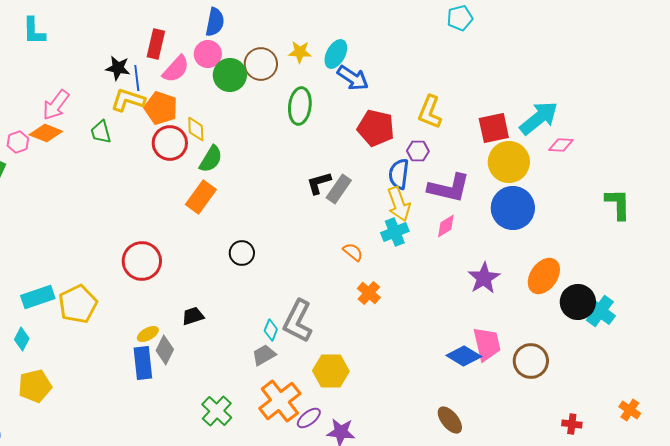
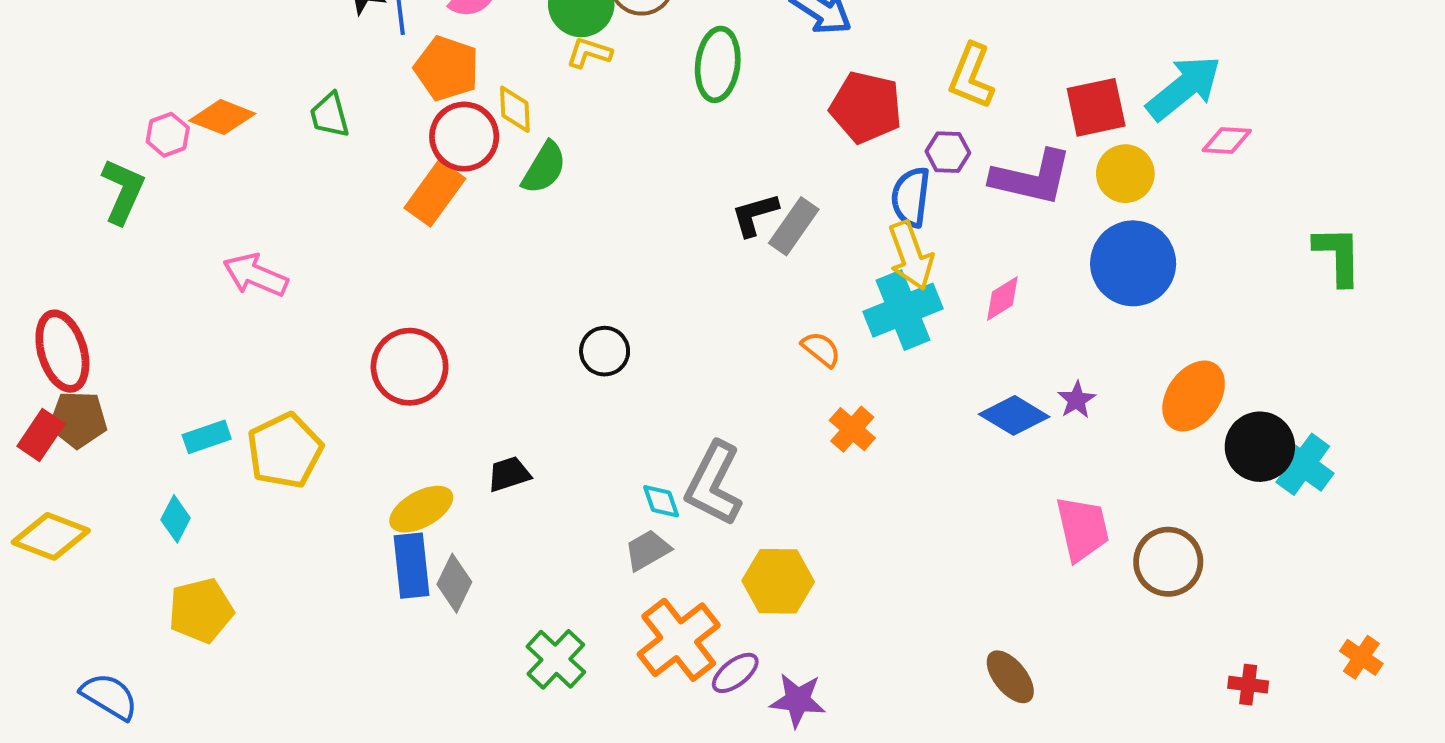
yellow L-shape: (128, 100) -> (589, 53), moved, size x0.7
pink arrow: (56, 105) -> (255, 275), moved, turned 76
yellow circle: (509, 162) -> (1125, 174), size x0.7
purple L-shape: (449, 188) -> (1032, 178), moved
orange rectangle: (201, 197) -> (435, 193), moved
cyan cross: (395, 232) -> (903, 310), size x1.4
purple star: (484, 278) -> (1077, 400), size x0.6
cyan rectangle: (38, 297) -> (207, 437), size x0.7
cyan diamond: (271, 330) -> (661, 501), turned -40
yellow ellipse: (148, 334) -> (421, 509), size x1.5
gray diamond: (165, 350) -> (454, 583), moved
blue diamond: (464, 356) -> (1014, 415), moved

